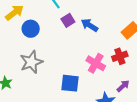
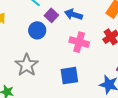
blue circle: (31, 29) -> (37, 30), moved
pink cross: (96, 63) -> (79, 42), moved

